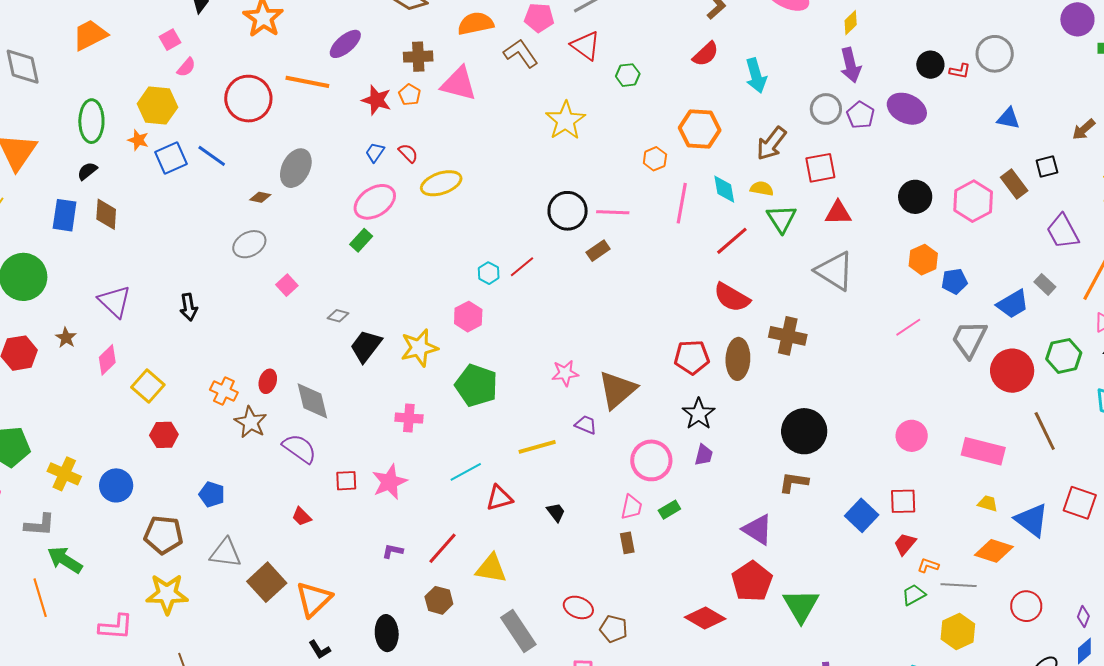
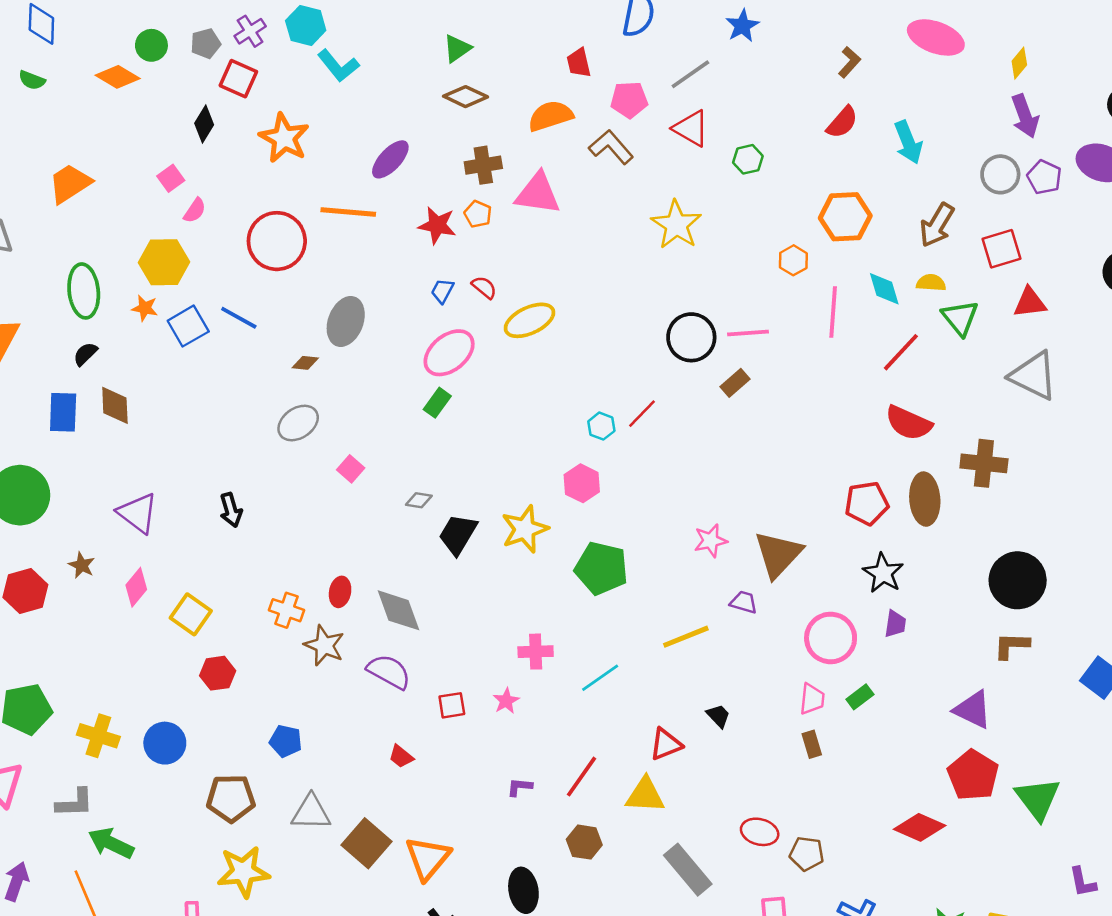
pink cross: (409, 418) -> (536, 652), moved
pink star: (390, 482) -> (506, 701), size x0.6
red triangle: (499, 498) -> (666, 744), moved

